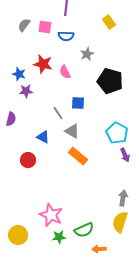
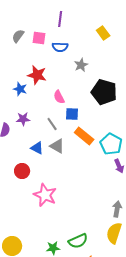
pink semicircle: (65, 72) -> (59, 97), moved
blue star: (19, 74) -> (20, 89), moved
purple star: (26, 91) -> (23, 119), moved
gray triangle: (72, 131) -> (57, 146), moved
orange rectangle: (78, 156) -> (84, 136), moved
pink star: (51, 215) -> (45, 195), moved

